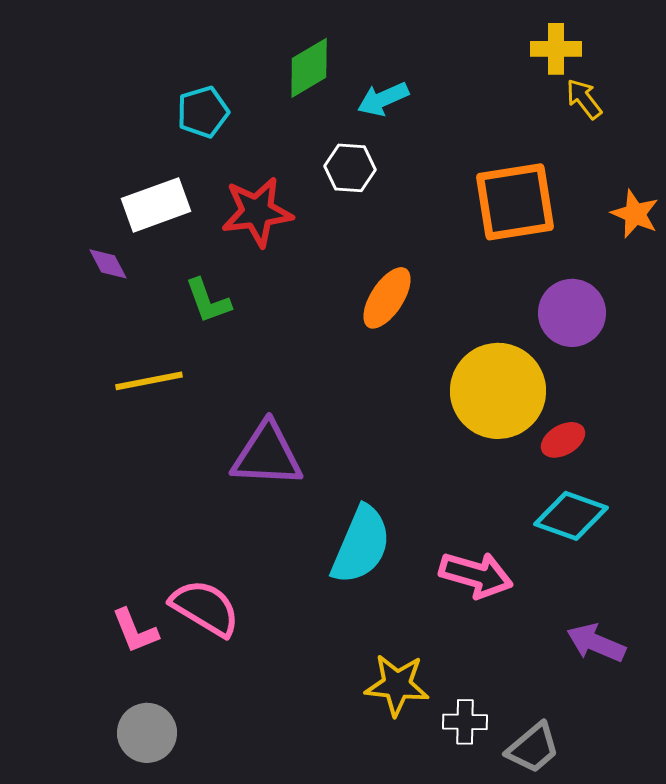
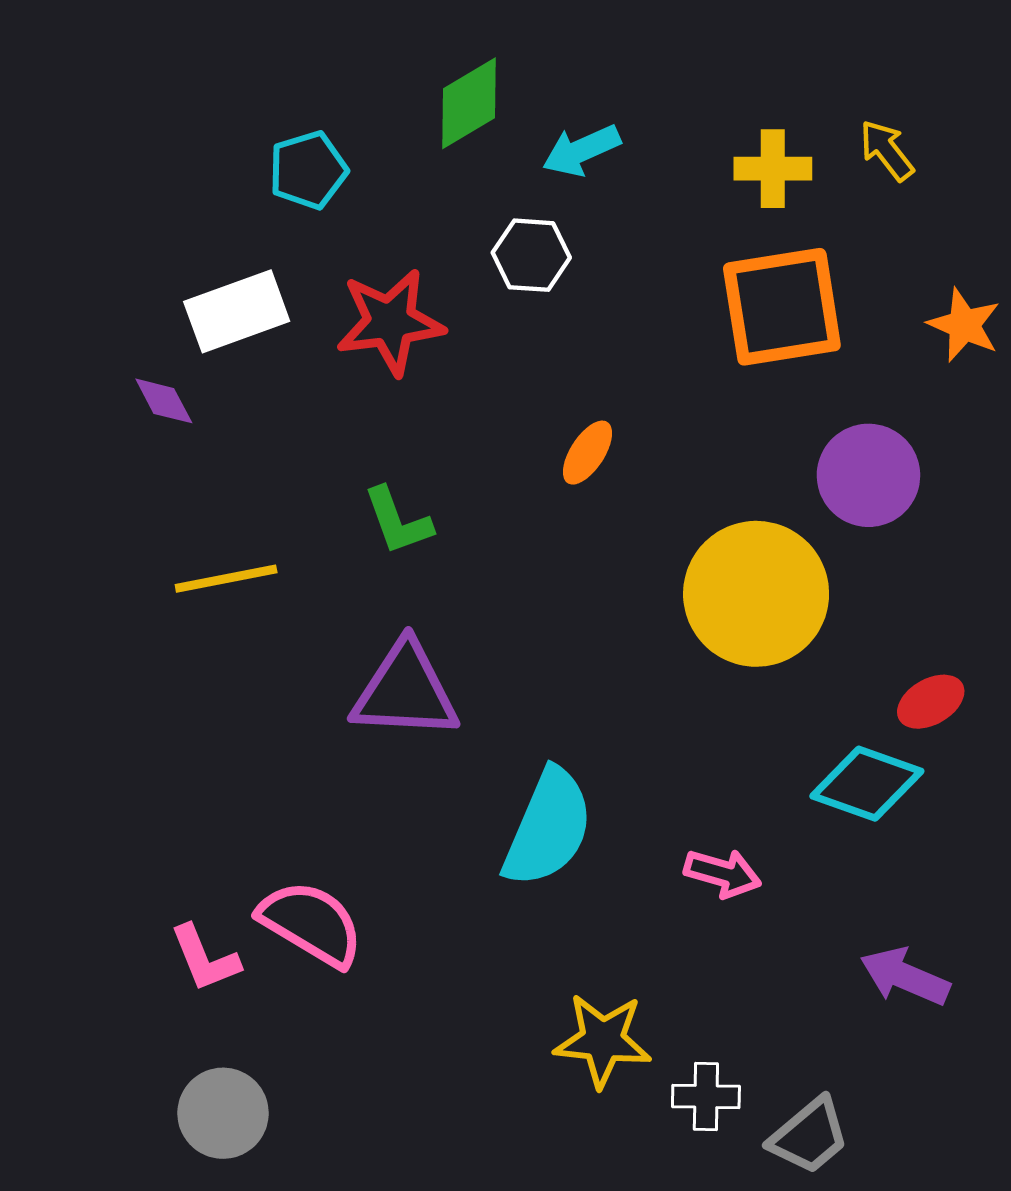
yellow cross: (556, 49) -> (773, 169), moved
orange ellipse: (387, 298) -> (588, 453), size x0.7
green L-shape: (208, 301) -> (398, 521), moved
red ellipse: (563, 440) -> (931, 702), moved
pink arrow: (476, 575) -> (723, 873), size x0.7

